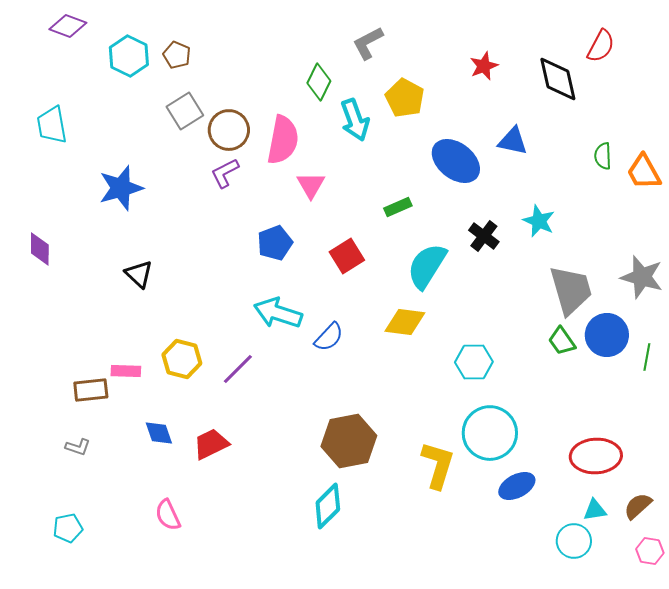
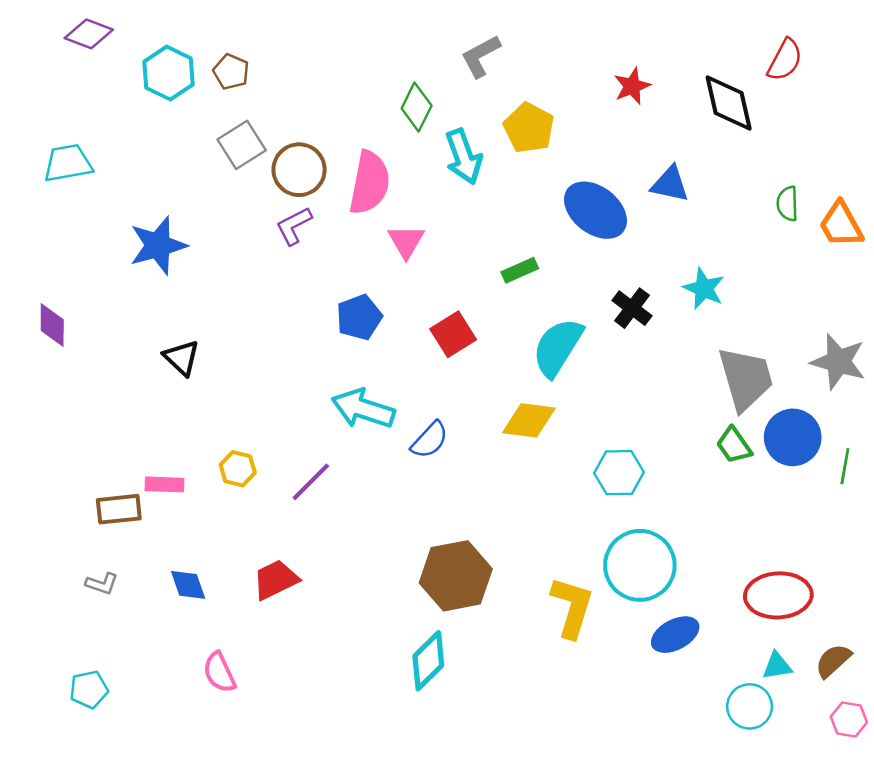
cyan trapezoid: (52, 125) -> (68, 163), turned 90
yellow hexagon: (182, 359) -> (238, 469), size x0.7
blue diamond: (159, 433) -> (188, 585), moved

